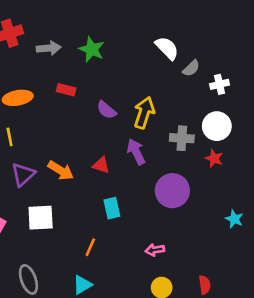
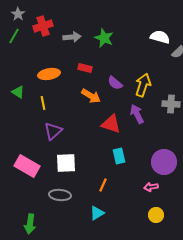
white semicircle: (167, 48) -> (160, 37), turned -30
red triangle: (101, 165) -> (111, 124), size x1.5
orange arrow: (61, 170) -> (91, 96), moved
purple circle: (172, 191) -> (164, 162), moved
gray ellipse: (28, 279) -> (60, 195), moved, turned -65

